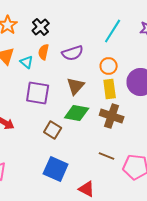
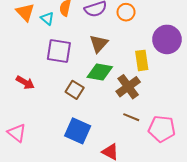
orange circle: (109, 66) -> (126, 12), moved
yellow rectangle: (110, 89) -> (142, 60), moved
brown cross: (112, 116) -> (128, 87), moved, turned 35

